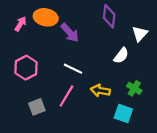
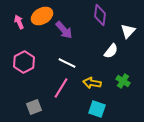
orange ellipse: (46, 17) -> (42, 16), turned -40
pink arrow: (21, 24) -> (19, 22), turned -56
gray square: (37, 107) -> (34, 107), moved
cyan square: (123, 114) -> (97, 109), moved

